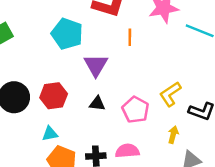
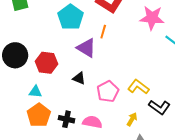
orange line: (130, 37) -> (103, 32), moved
purple triangle: (96, 65) -> (86, 48), turned -45
yellow L-shape: (170, 94) -> (138, 87), turned 55

